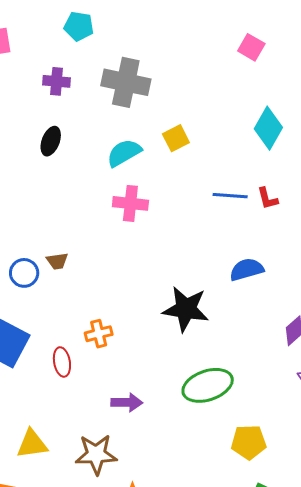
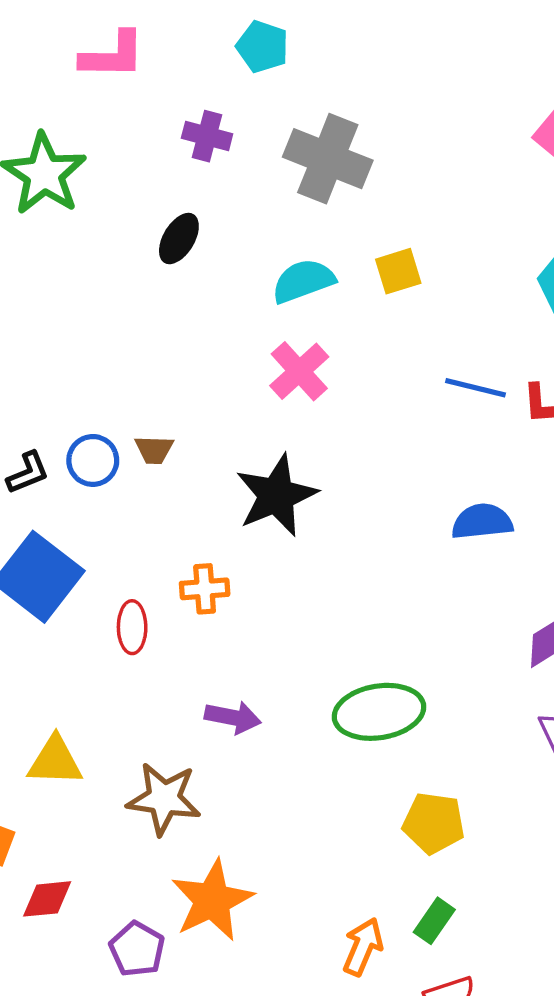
pink cross: (130, 203) -> (299, 371), turned 32
black star: (186, 309) -> (276, 495), moved, turned 30

